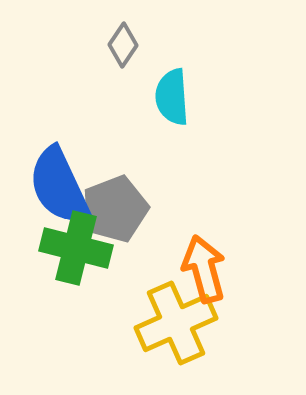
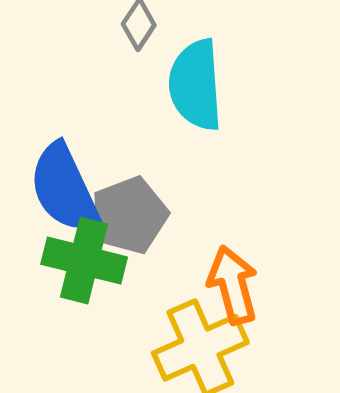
cyan semicircle: (172, 97) -> (196, 85), size x1.4

